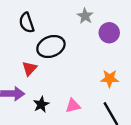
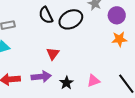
black ellipse: (51, 47) -> (71, 19), moved
orange star: (110, 79) -> (119, 39), moved

